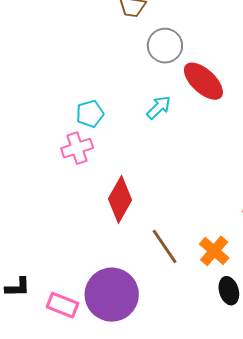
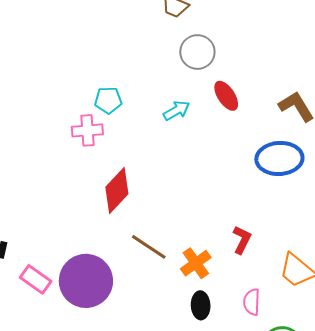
red ellipse: (203, 81) -> (226, 96), size x0.7
brown line: (165, 246) -> (149, 247), turned -36

